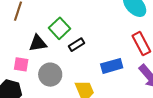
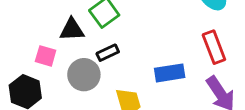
black rectangle: (77, 45) -> (108, 53), moved

